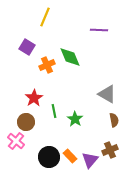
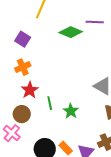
green diamond: (70, 57) -> (71, 32), moved, turned -45
orange cross: (47, 65) -> (23, 67), moved

